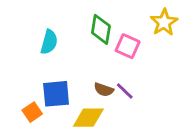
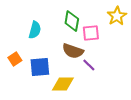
pink square: (128, 46) -> (91, 33), turned -30
brown semicircle: (104, 90) -> (73, 51), moved, size x1.5
orange square: (32, 112) -> (15, 59), moved

